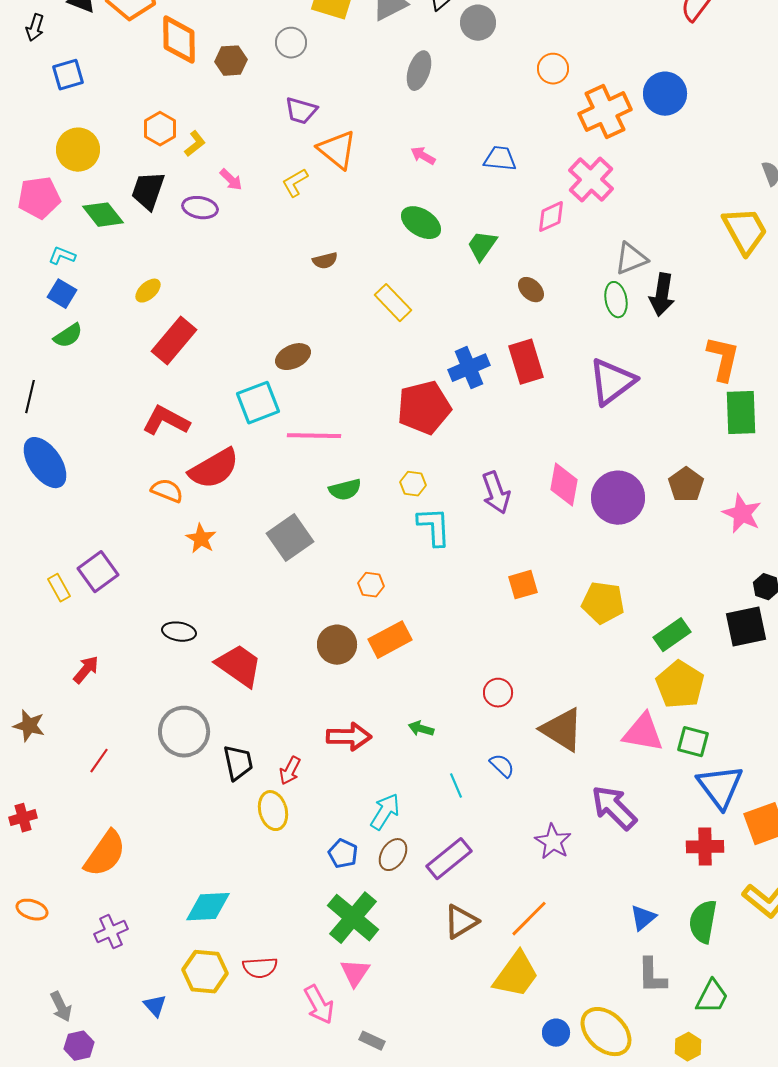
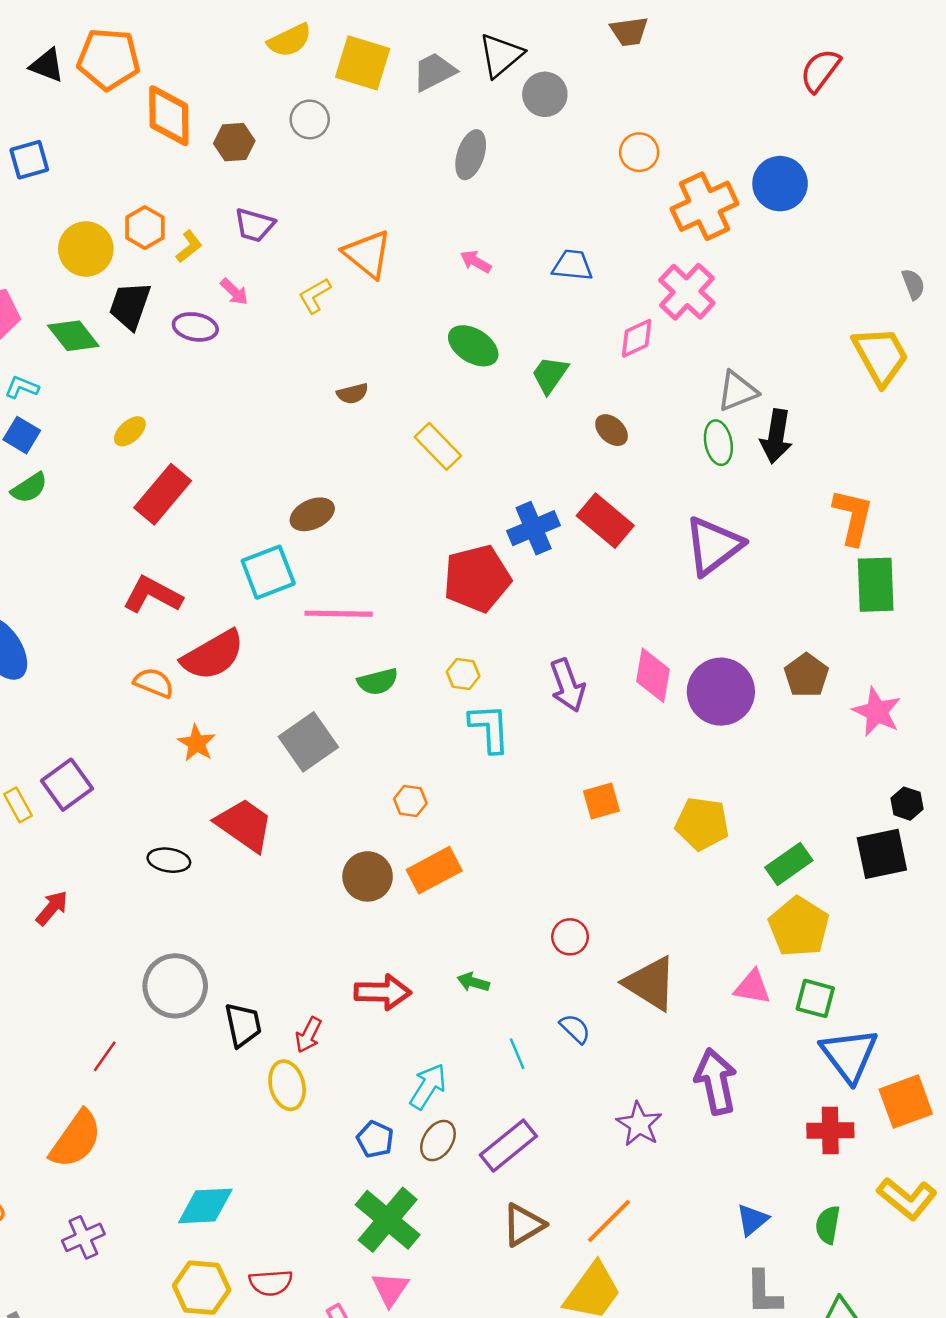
purple trapezoid: (301, 111) -> (254, 225), moved
yellow circle: (78, 150) -> (86, 249), moved
red rectangle: (526, 362) -> (605, 521), turned -33
red trapezoid: (239, 666) -> (244, 825), moved
pink triangle: (643, 733) -> (752, 987), size x0.7
red line: (99, 761) -> (105, 1056), moved
purple arrow: (614, 808) -> (716, 1081), turned 33
green semicircle: (703, 922) -> (828, 1225), size x0.7

